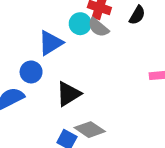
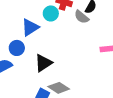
gray semicircle: (98, 27) -> (82, 17), moved

